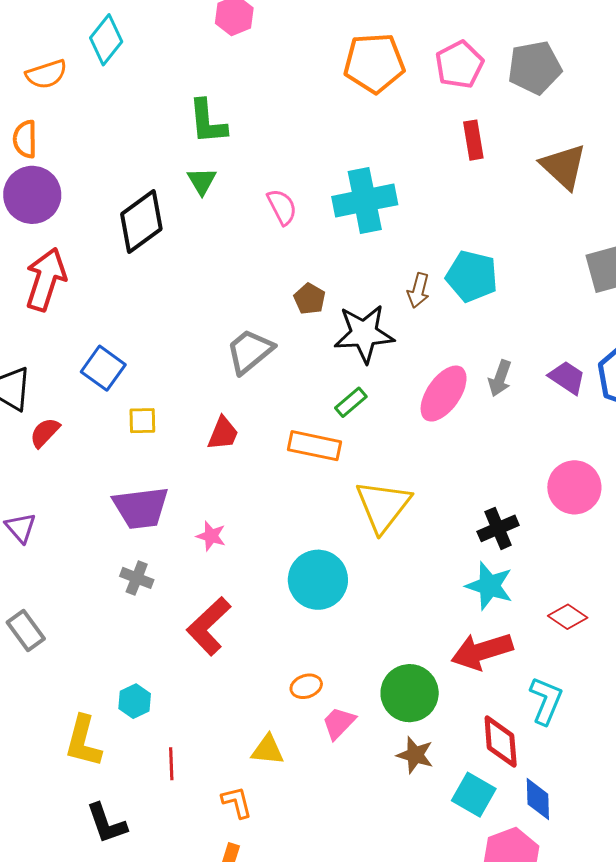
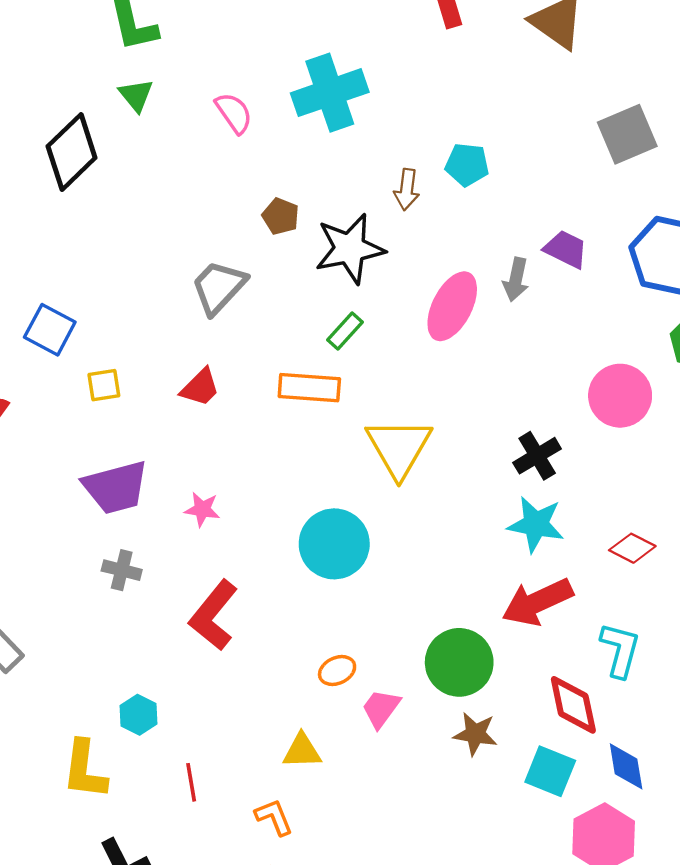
cyan pentagon: (472, 276) -> (467, 165), size x0.7
purple trapezoid: (567, 378) -> (566, 249), moved
red trapezoid: (223, 433) -> (200, 387), turned 30

